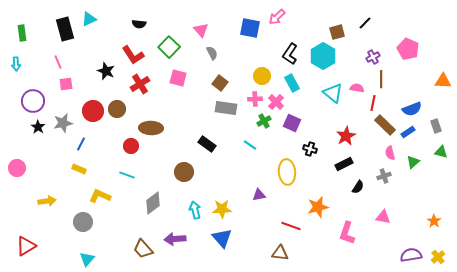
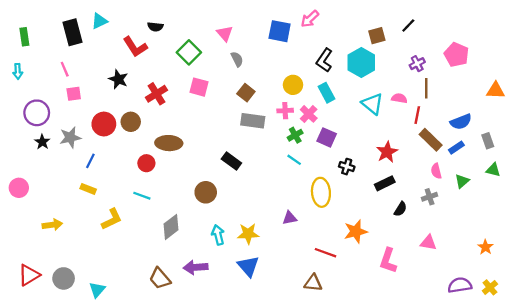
red L-shape: (133, 55) -> (135, 47), moved
cyan line: (250, 145) -> (294, 160), moved
yellow L-shape: (100, 196) -> (112, 219), turned 130
gray circle: (83, 222) -> (64, 278), moved

